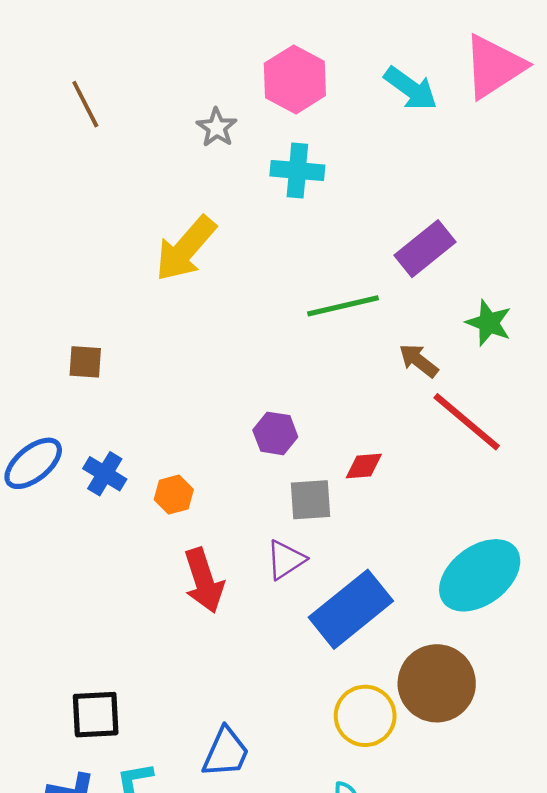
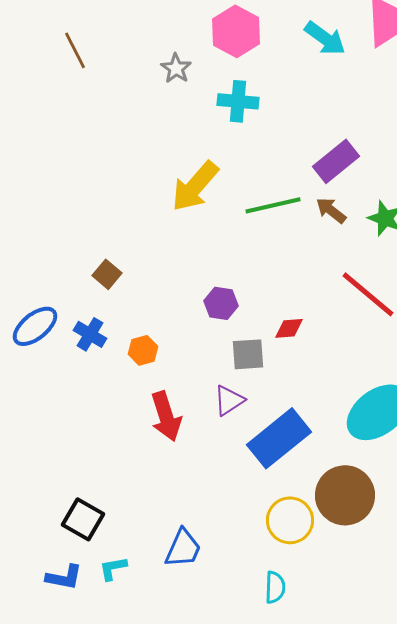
yellow arrow: (185, 249) -> (195, 186), moved
brown arrow: (418, 361) -> (331, 210), moved
brown square: (85, 362) -> (107, 274), moved, turned 36
black square: (96, 715) -> (83, 519), turned 33

